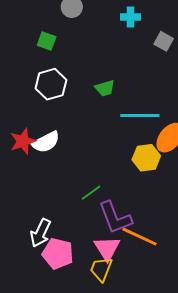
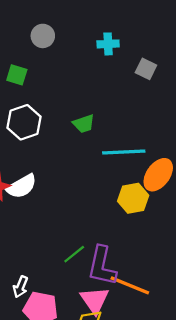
green line: (91, 193) -> (74, 254), moved
purple L-shape: (115, 218) -> (102, 266), turned 36
white arrow: (40, 233) -> (20, 287), size x0.7

